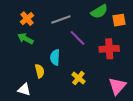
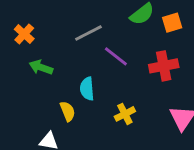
orange cross: (27, 19) -> (24, 34), moved
yellow cross: (78, 78) -> (125, 114), turned 32

